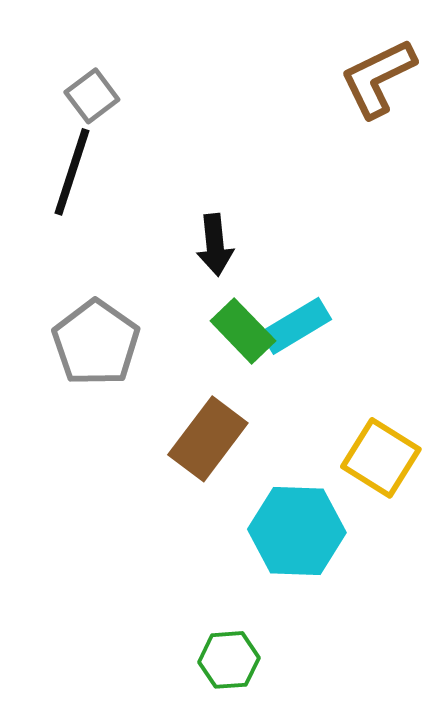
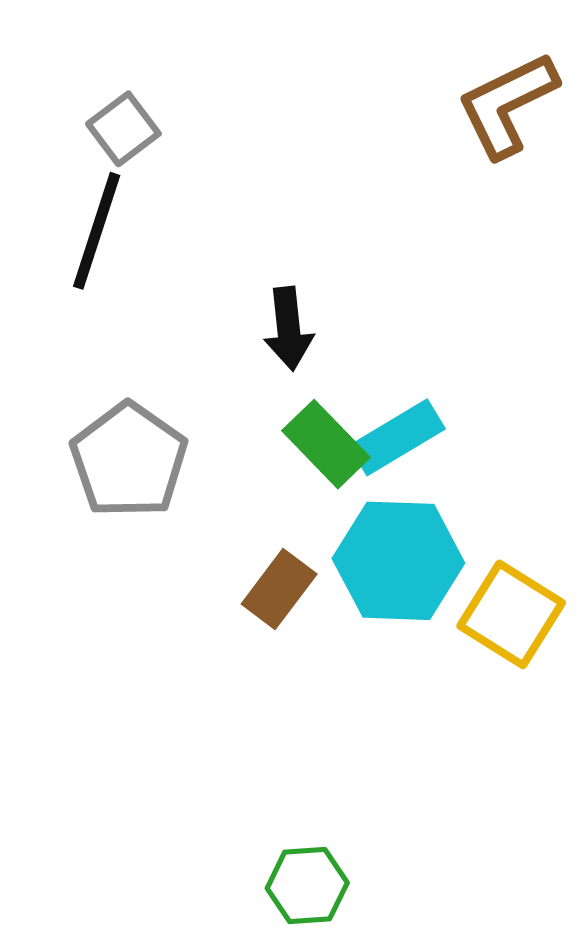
brown rectangle: (208, 439) -> (279, 589), size x0.7
cyan hexagon: (297, 531) -> (398, 561), moved

